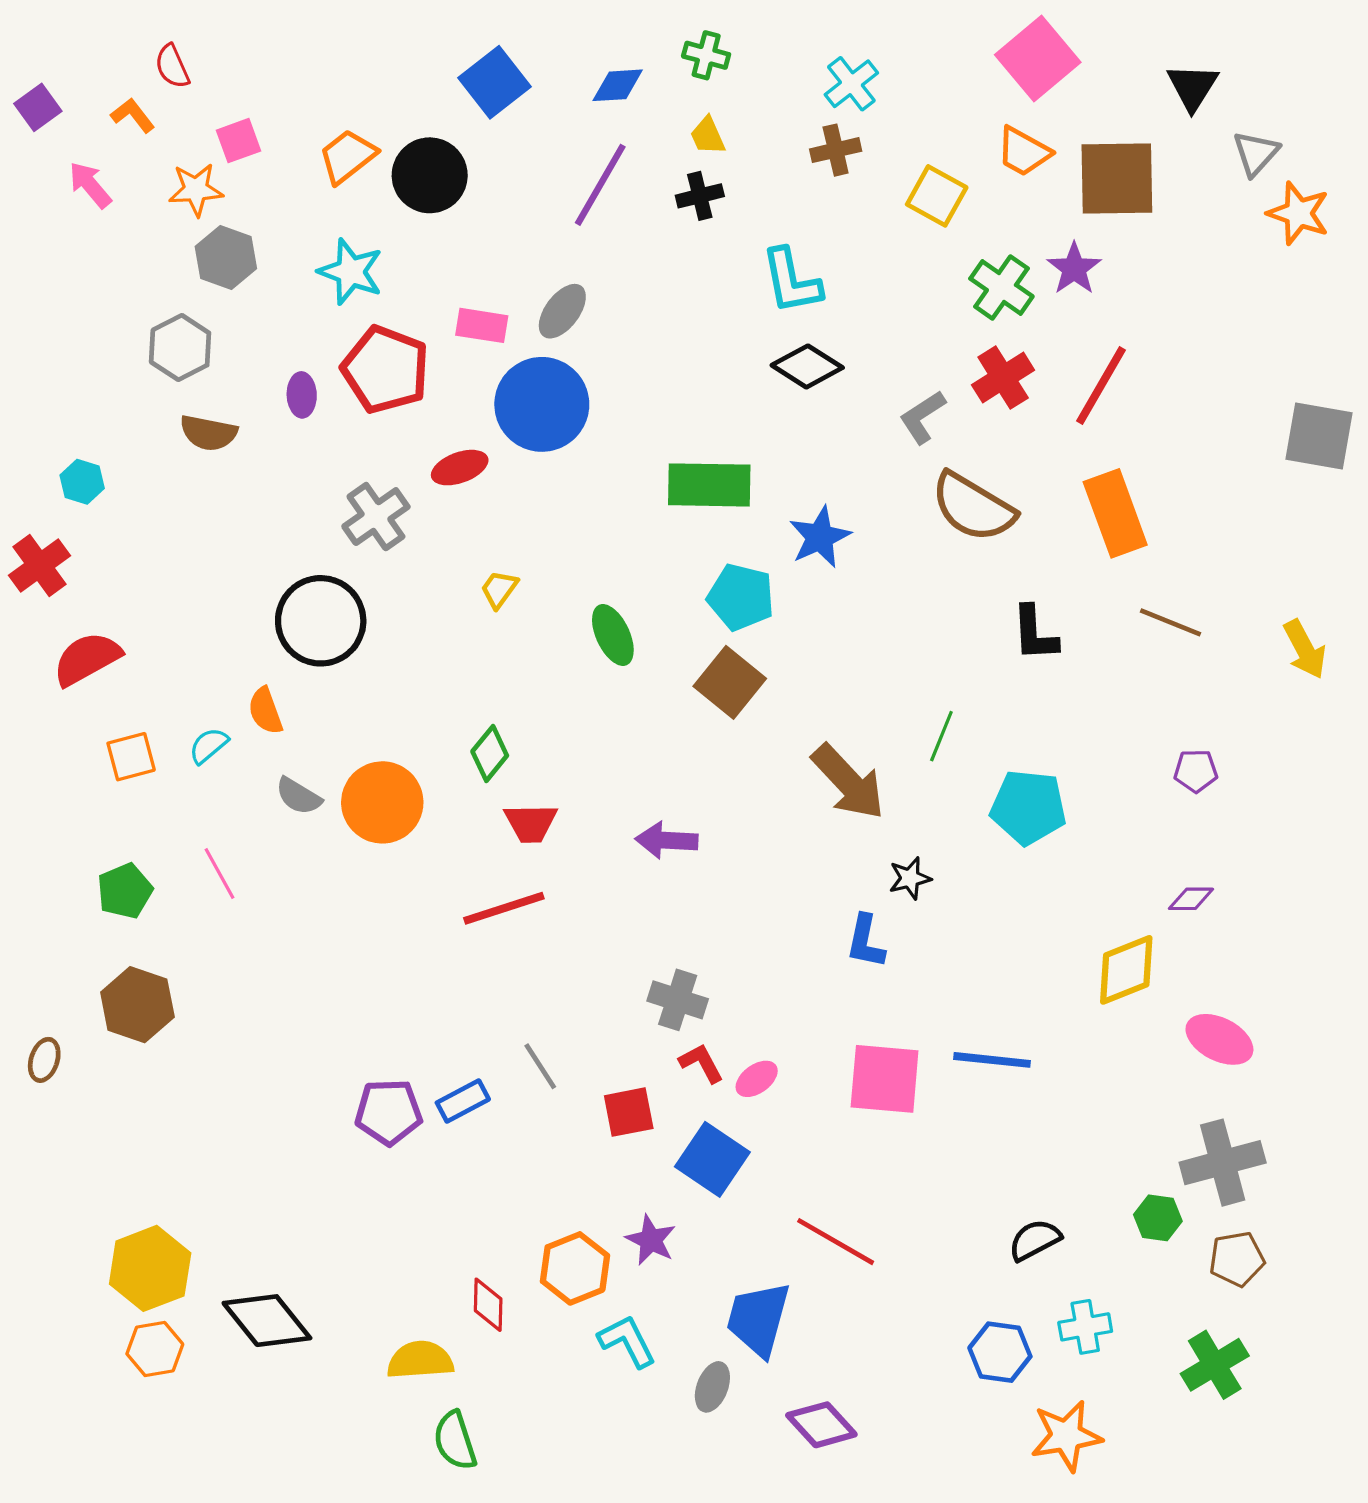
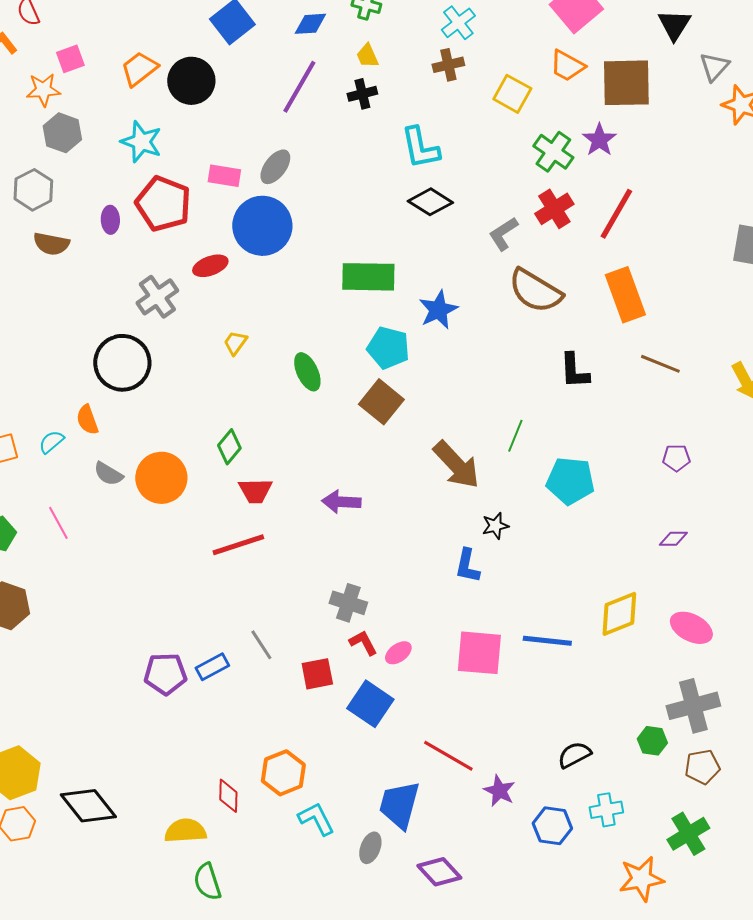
yellow diamond: (1126, 970) -> (619, 614), moved
purple star: (651, 1240) -> (499, 791), moved
orange star: (1066, 1436) -> (641, 879), moved

